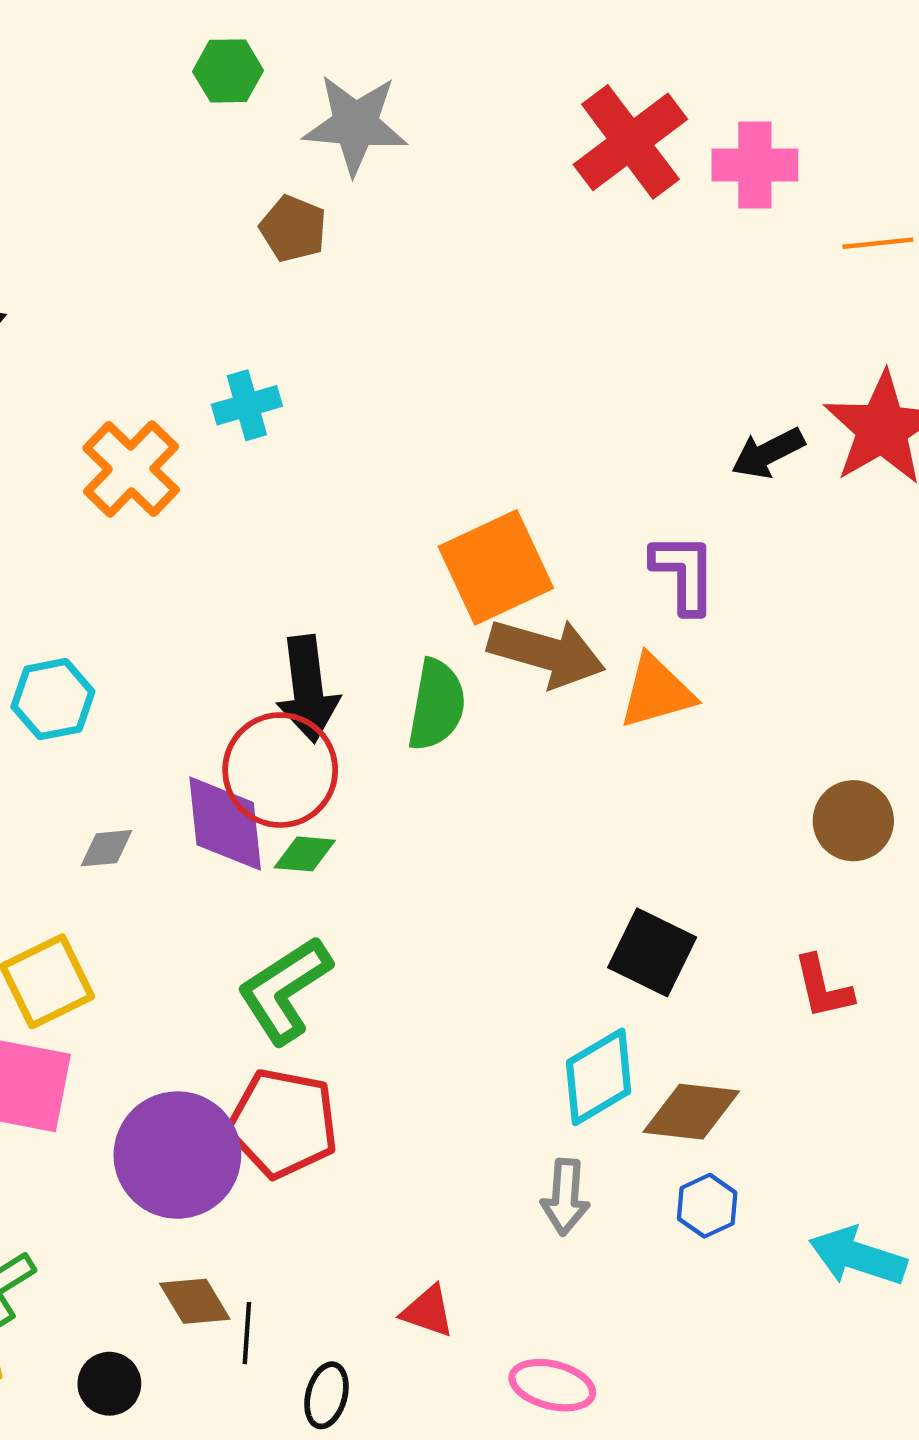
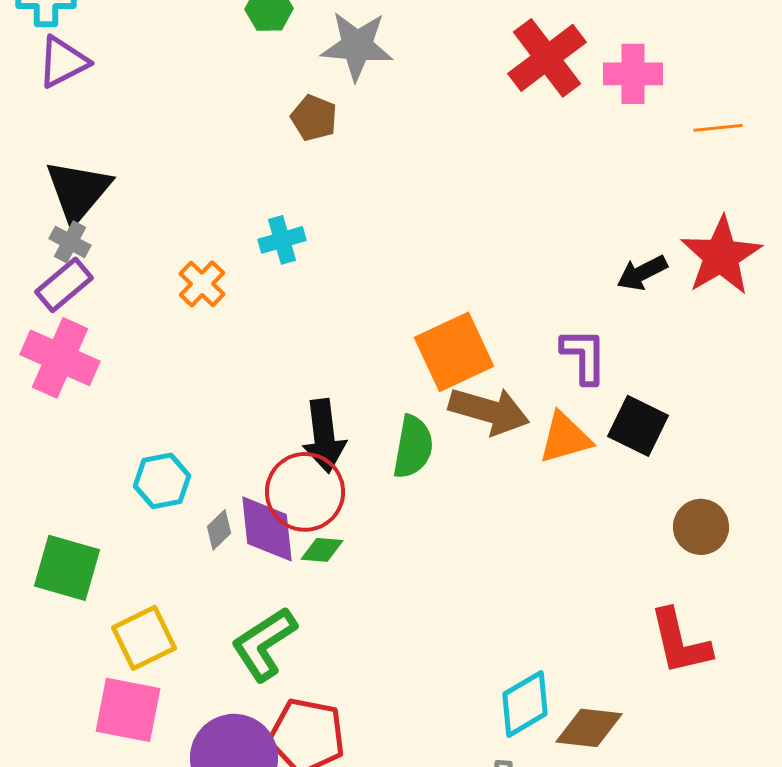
orange cross: (131, 469) -> (202, 284), size x0.7
cyan hexagon: (53, 699) -> (162, 481), moved
gray diamond: (106, 848) -> (219, 530), moved, turned -39
black square: (652, 952) -> (638, 426), moved
red L-shape: (823, 987) -> (680, 642), size x1.5
green L-shape: (284, 990) -> (264, 644), moved

